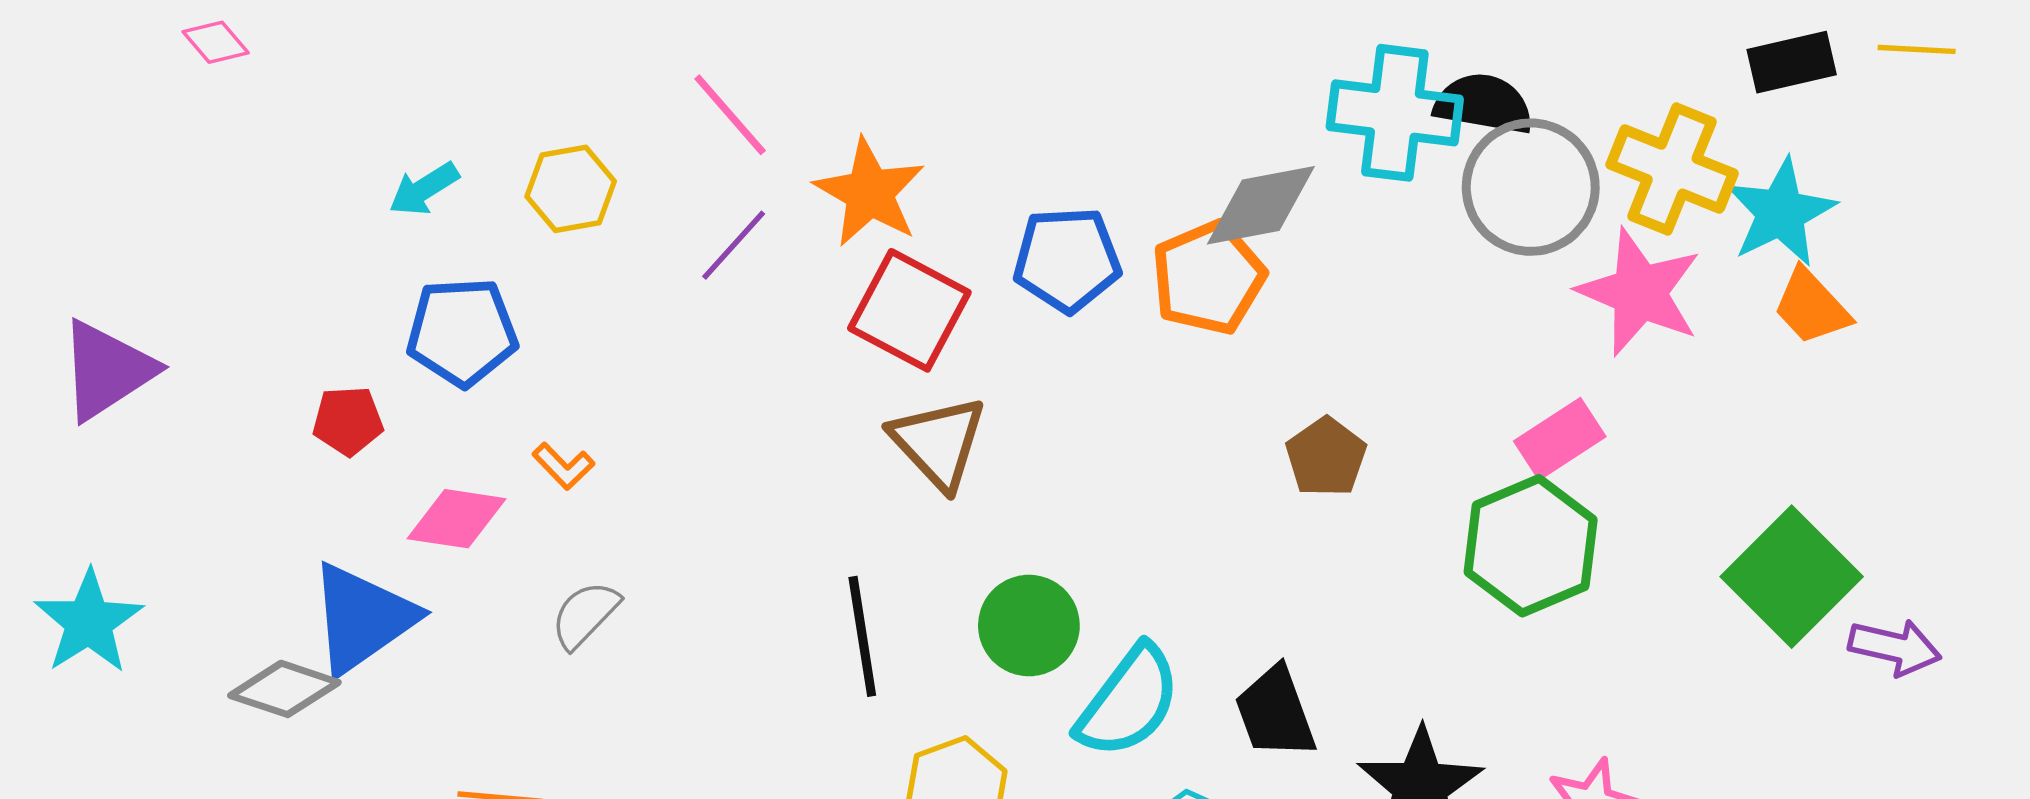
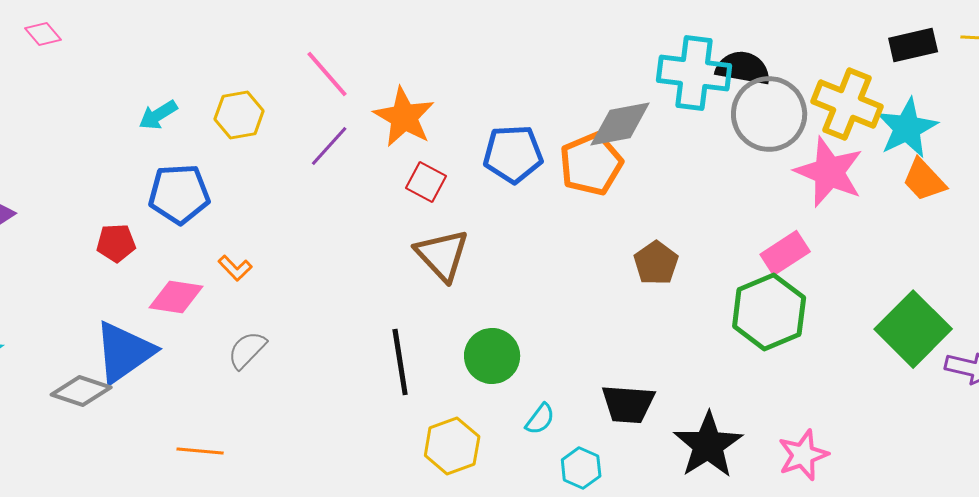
red square: (909, 310) -> (426, 182), size x0.6
cyan semicircle: (1129, 702) -> (540, 419), moved, size x0.5
black trapezoid: (1275, 712) -> (628, 404), turned -66

